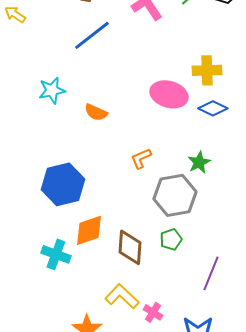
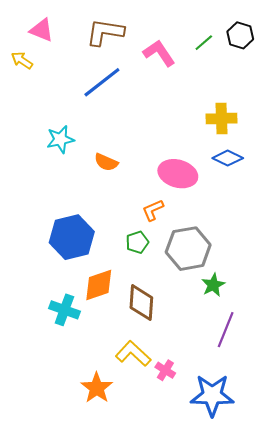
pink ellipse: (169, 94) -> (178, 174), moved
green star: (199, 162) -> (213, 285), moved
green pentagon: (171, 239) -> (137, 242), moved

